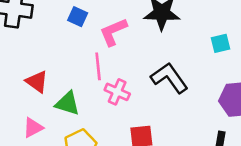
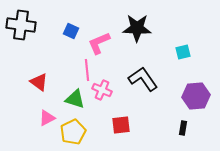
green triangle: (67, 103) -> (75, 99), moved
pink triangle: (33, 128) -> (47, 118), moved

